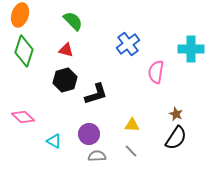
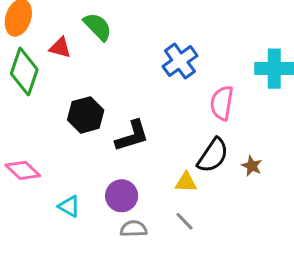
red triangle: (66, 50) -> (60, 48), moved
black semicircle: (176, 138) -> (213, 155), moved

